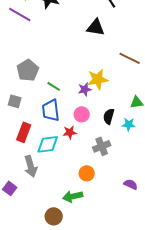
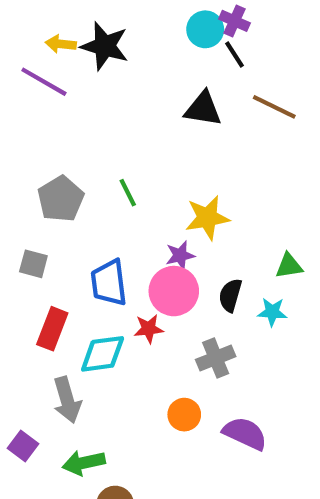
brown line: (130, 58) -> (274, 107), moved
green line: (54, 86) -> (128, 193), moved, turned 32
purple star: (85, 89) -> (180, 255), moved
pink circle: (82, 114) -> (174, 291), size x1.5
purple semicircle: (131, 184) -> (245, 433), moved, size x1.5
green arrow: (73, 196) -> (84, 463), moved

